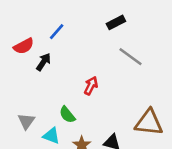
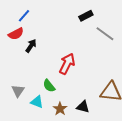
blue line: (57, 32) -> (24, 16), moved
gray line: (130, 57) -> (105, 34), moved
red arrow: (91, 86) -> (67, 64), size x1.5

